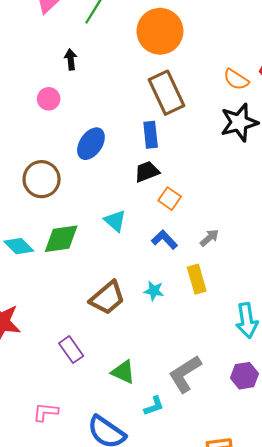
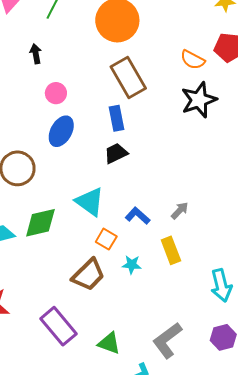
pink circle: (49, 99) -> (56, 93), moved
orange square: (170, 199) -> (106, 239), moved
cyan triangle: (115, 221) -> (90, 202), size x1.4
purple rectangle: (71, 350) -> (58, 326), size x1.5

